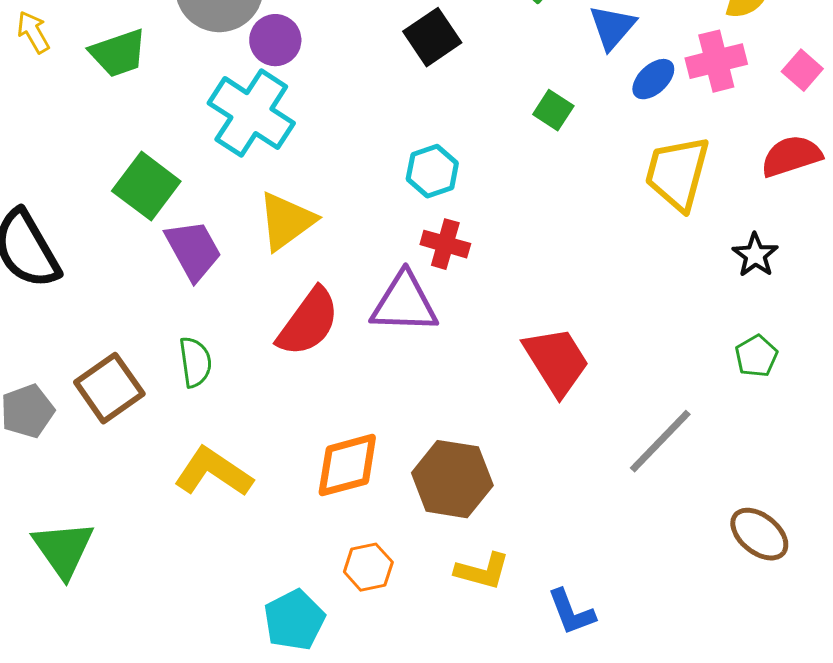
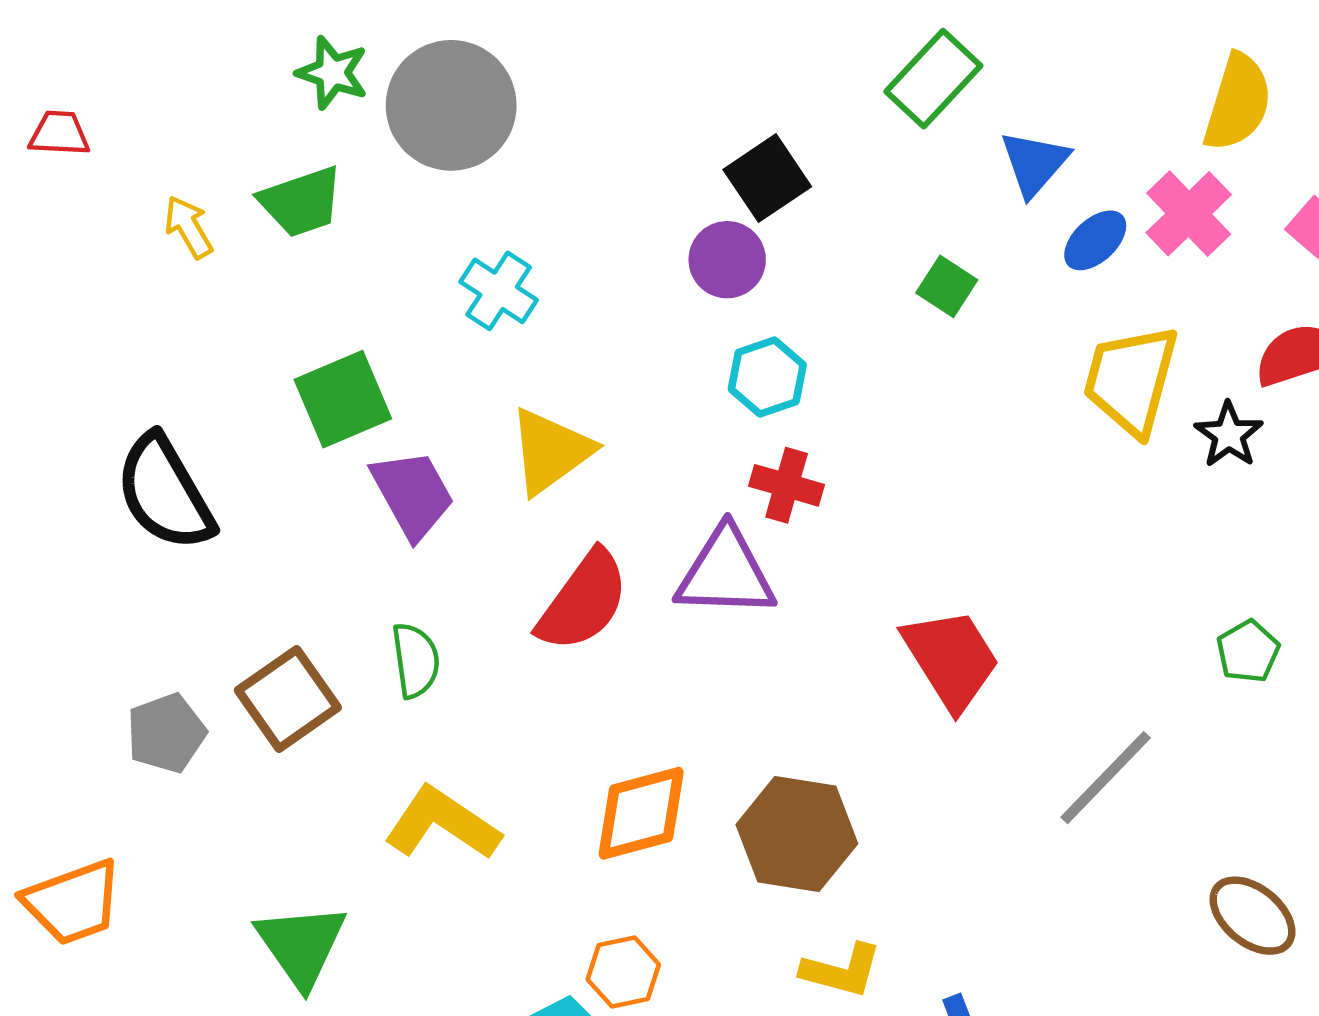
yellow arrow: (33, 32) -> (188, 227), moved
purple circle: (275, 40) -> (727, 260), moved
pink cross: (716, 61) -> (1189, 214), turned -30
cyan cross: (251, 113) -> (499, 291), size x0.6
green square: (146, 186) -> (343, 399), turned 30
black star: (755, 255) -> (1229, 435), moved
green triangle: (63, 549) -> (301, 945), moved
orange hexagon: (368, 567) -> (623, 972), moved

